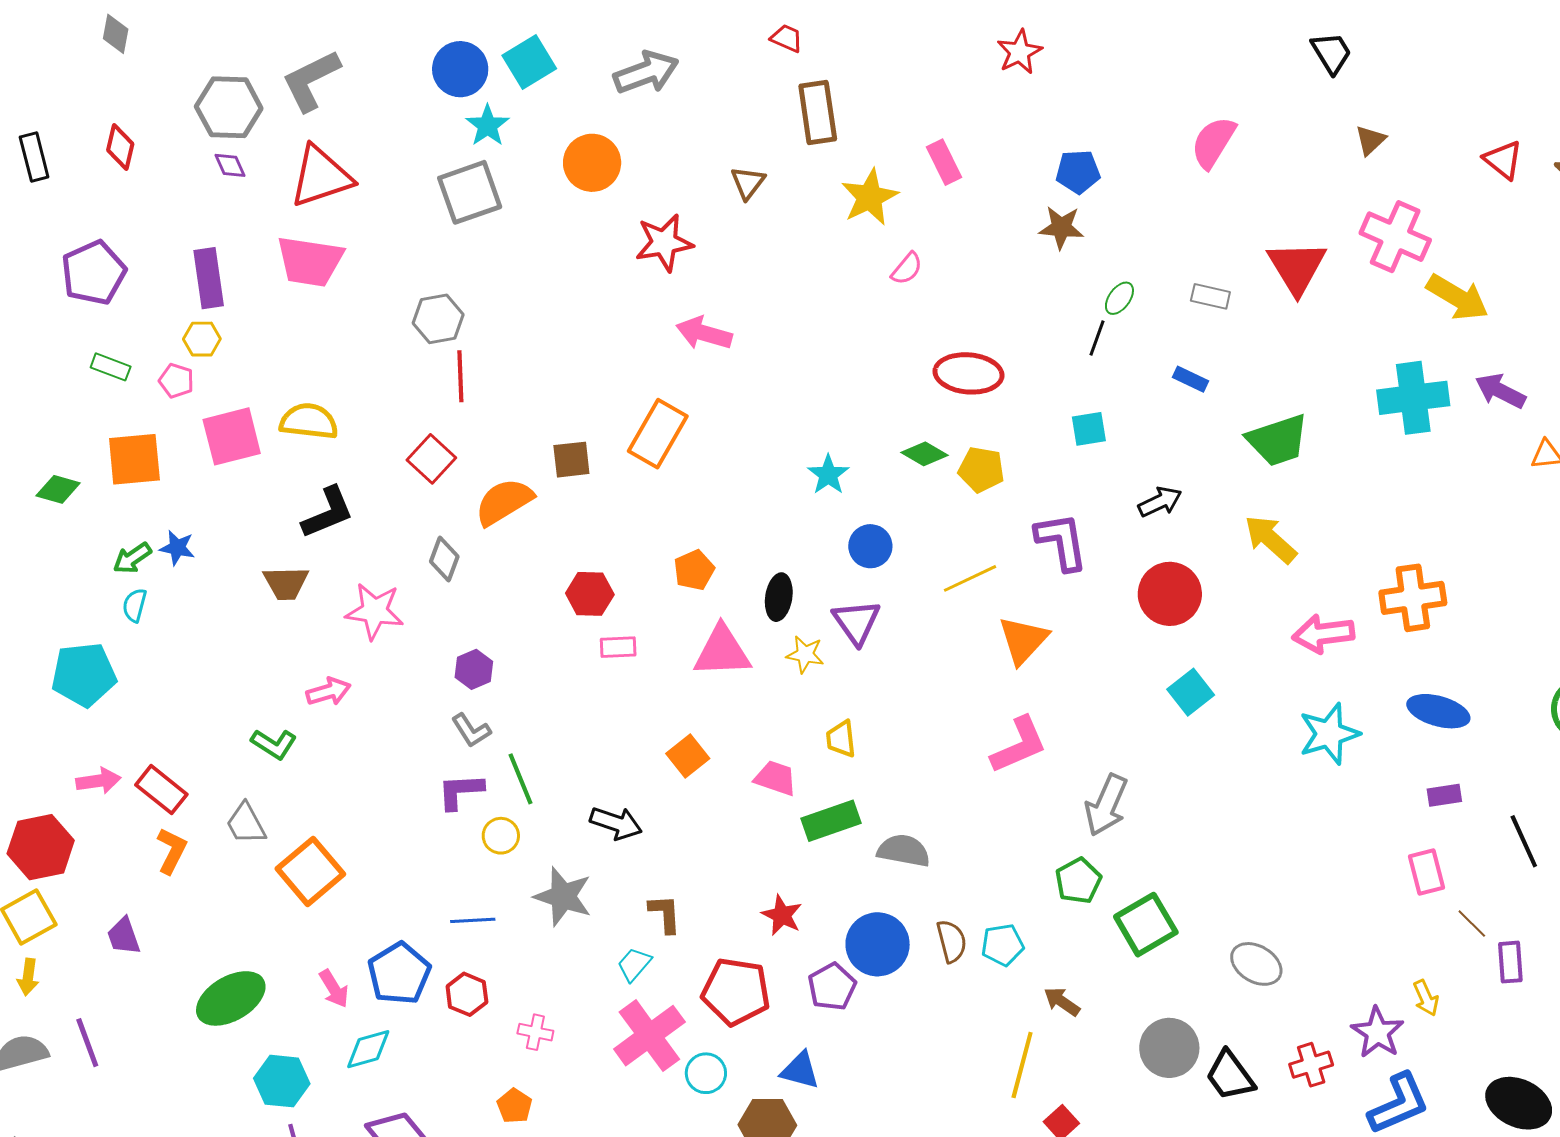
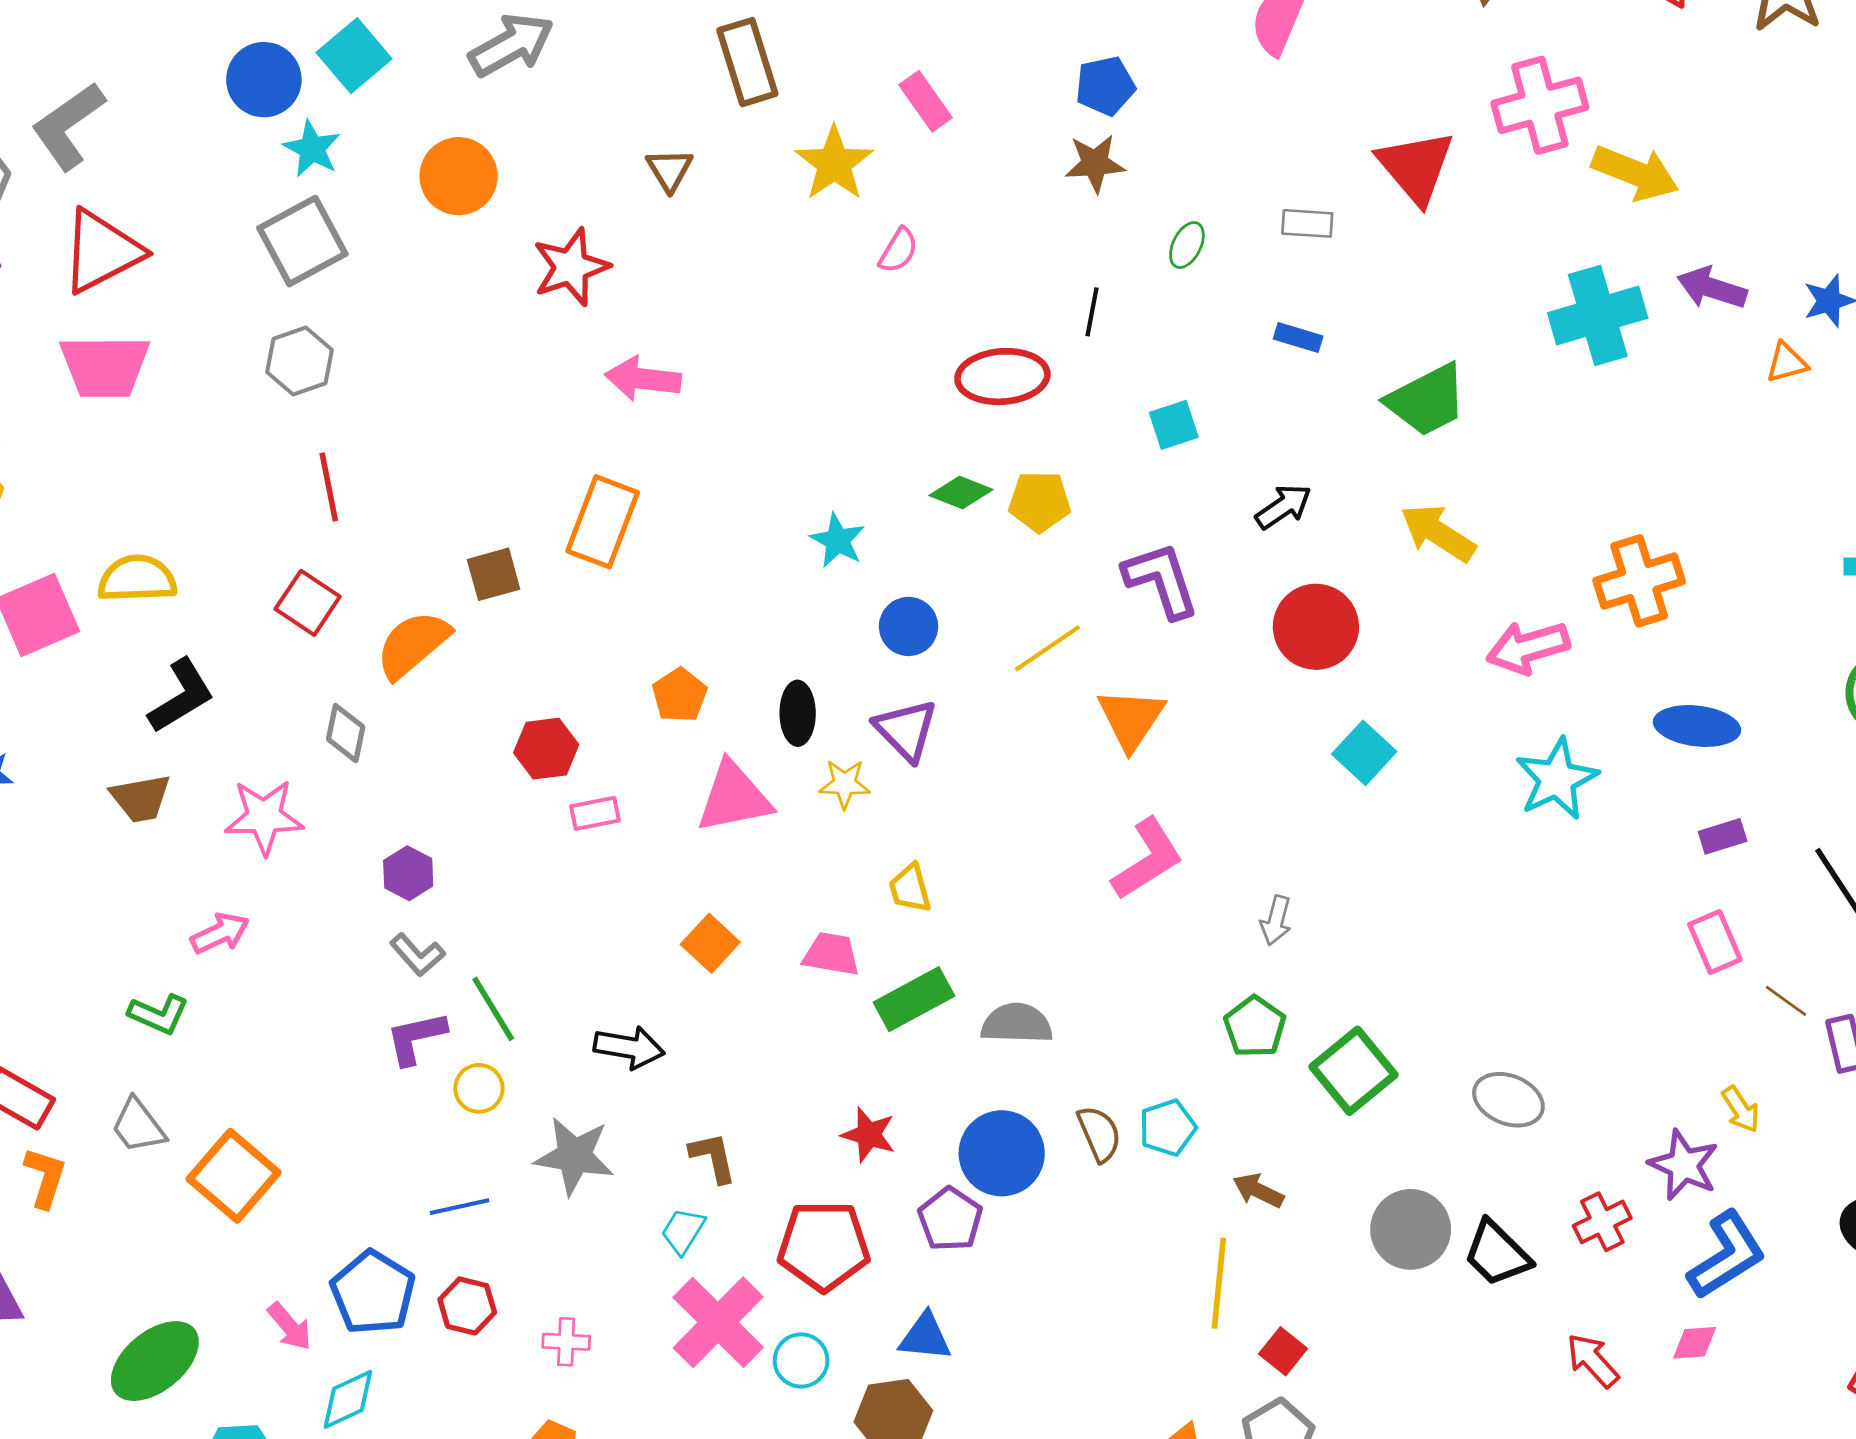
pink cross: (1395, 237) -> (1540, 105), turned -30
gray hexagon: (438, 319) -> (299, 361), moved
black line: (1097, 338) -> (1092, 312), moved
gray arrow: (1106, 805) -> (1276, 920), size x0.6

